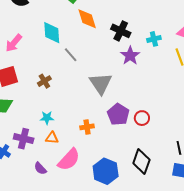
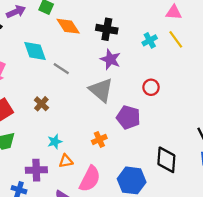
cyan cross: (154, 39) -> (150, 40), moved
purple star: (130, 56) -> (110, 59), moved
red circle: (142, 118) -> (151, 87), moved

